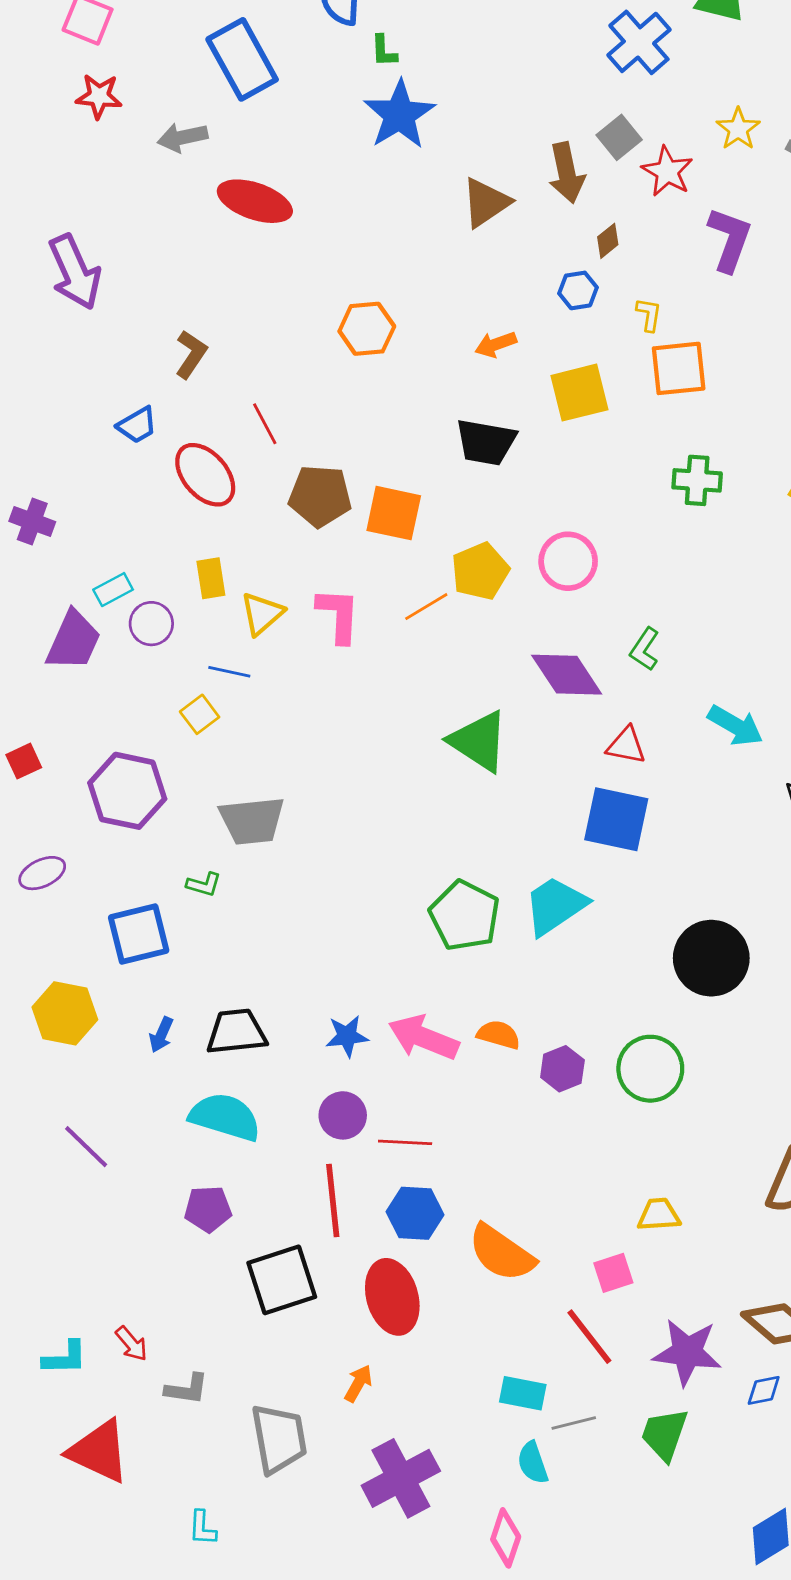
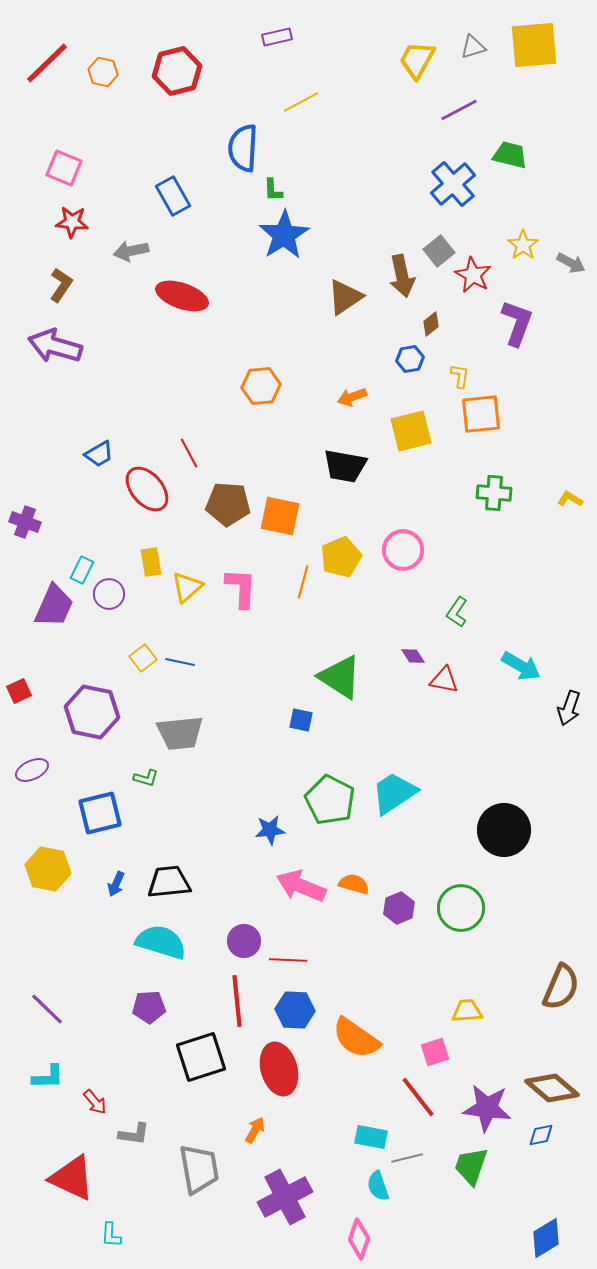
blue rectangle: (242, 59) -> (173, 196), size x0.7
purple arrow: (75, 272) -> (55, 346), turned 130
brown L-shape: (191, 354) -> (61, 285), moved
cyan rectangle: (113, 590) -> (82, 570), turned -36
orange line: (426, 607) -> (303, 582), turned -44
blue line: (229, 672) -> (180, 662), moved
purple diamond: (567, 675) -> (413, 656), moved, size x0.5
blue square: (616, 819) -> (301, 720), moved, size x0.5
blue star: (347, 1036) -> (270, 830), moved
purple line: (86, 1147) -> (47, 1009), moved
cyan L-shape: (65, 1358) -> (48, 1077), moved
cyan L-shape: (202, 1528) -> (111, 1235), moved

